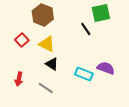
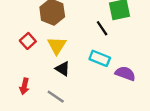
yellow triangle: (47, 44) -> (57, 46), turned 36
cyan rectangle: (84, 74) -> (100, 58), moved

